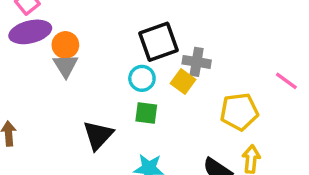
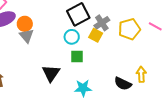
gray cross: (197, 62) -> (102, 23), turned -35
yellow pentagon: (239, 112) -> (129, 29), moved

